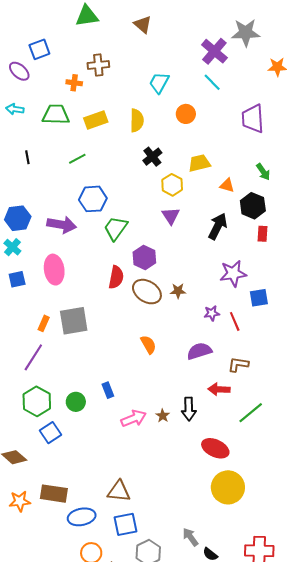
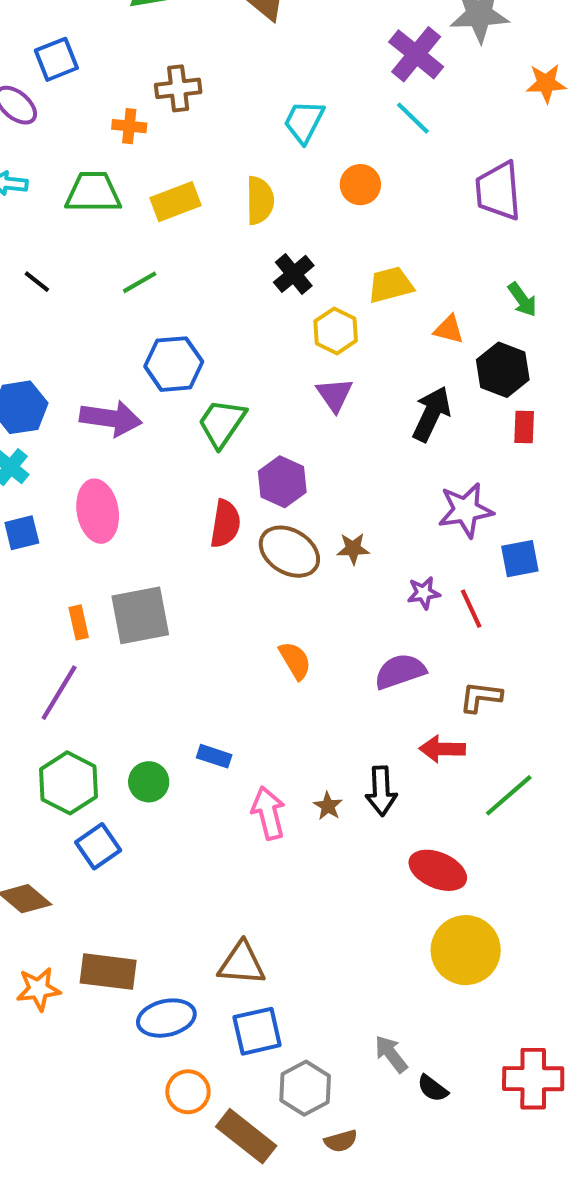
black line: (27, 157) -> (37, 282), turned -40
orange rectangle: (44, 323) -> (79, 622), turned -35
blue rectangle: (108, 390) -> (214, 756), turned -49
pink arrow: (134, 418) -> (268, 813), turned -80

